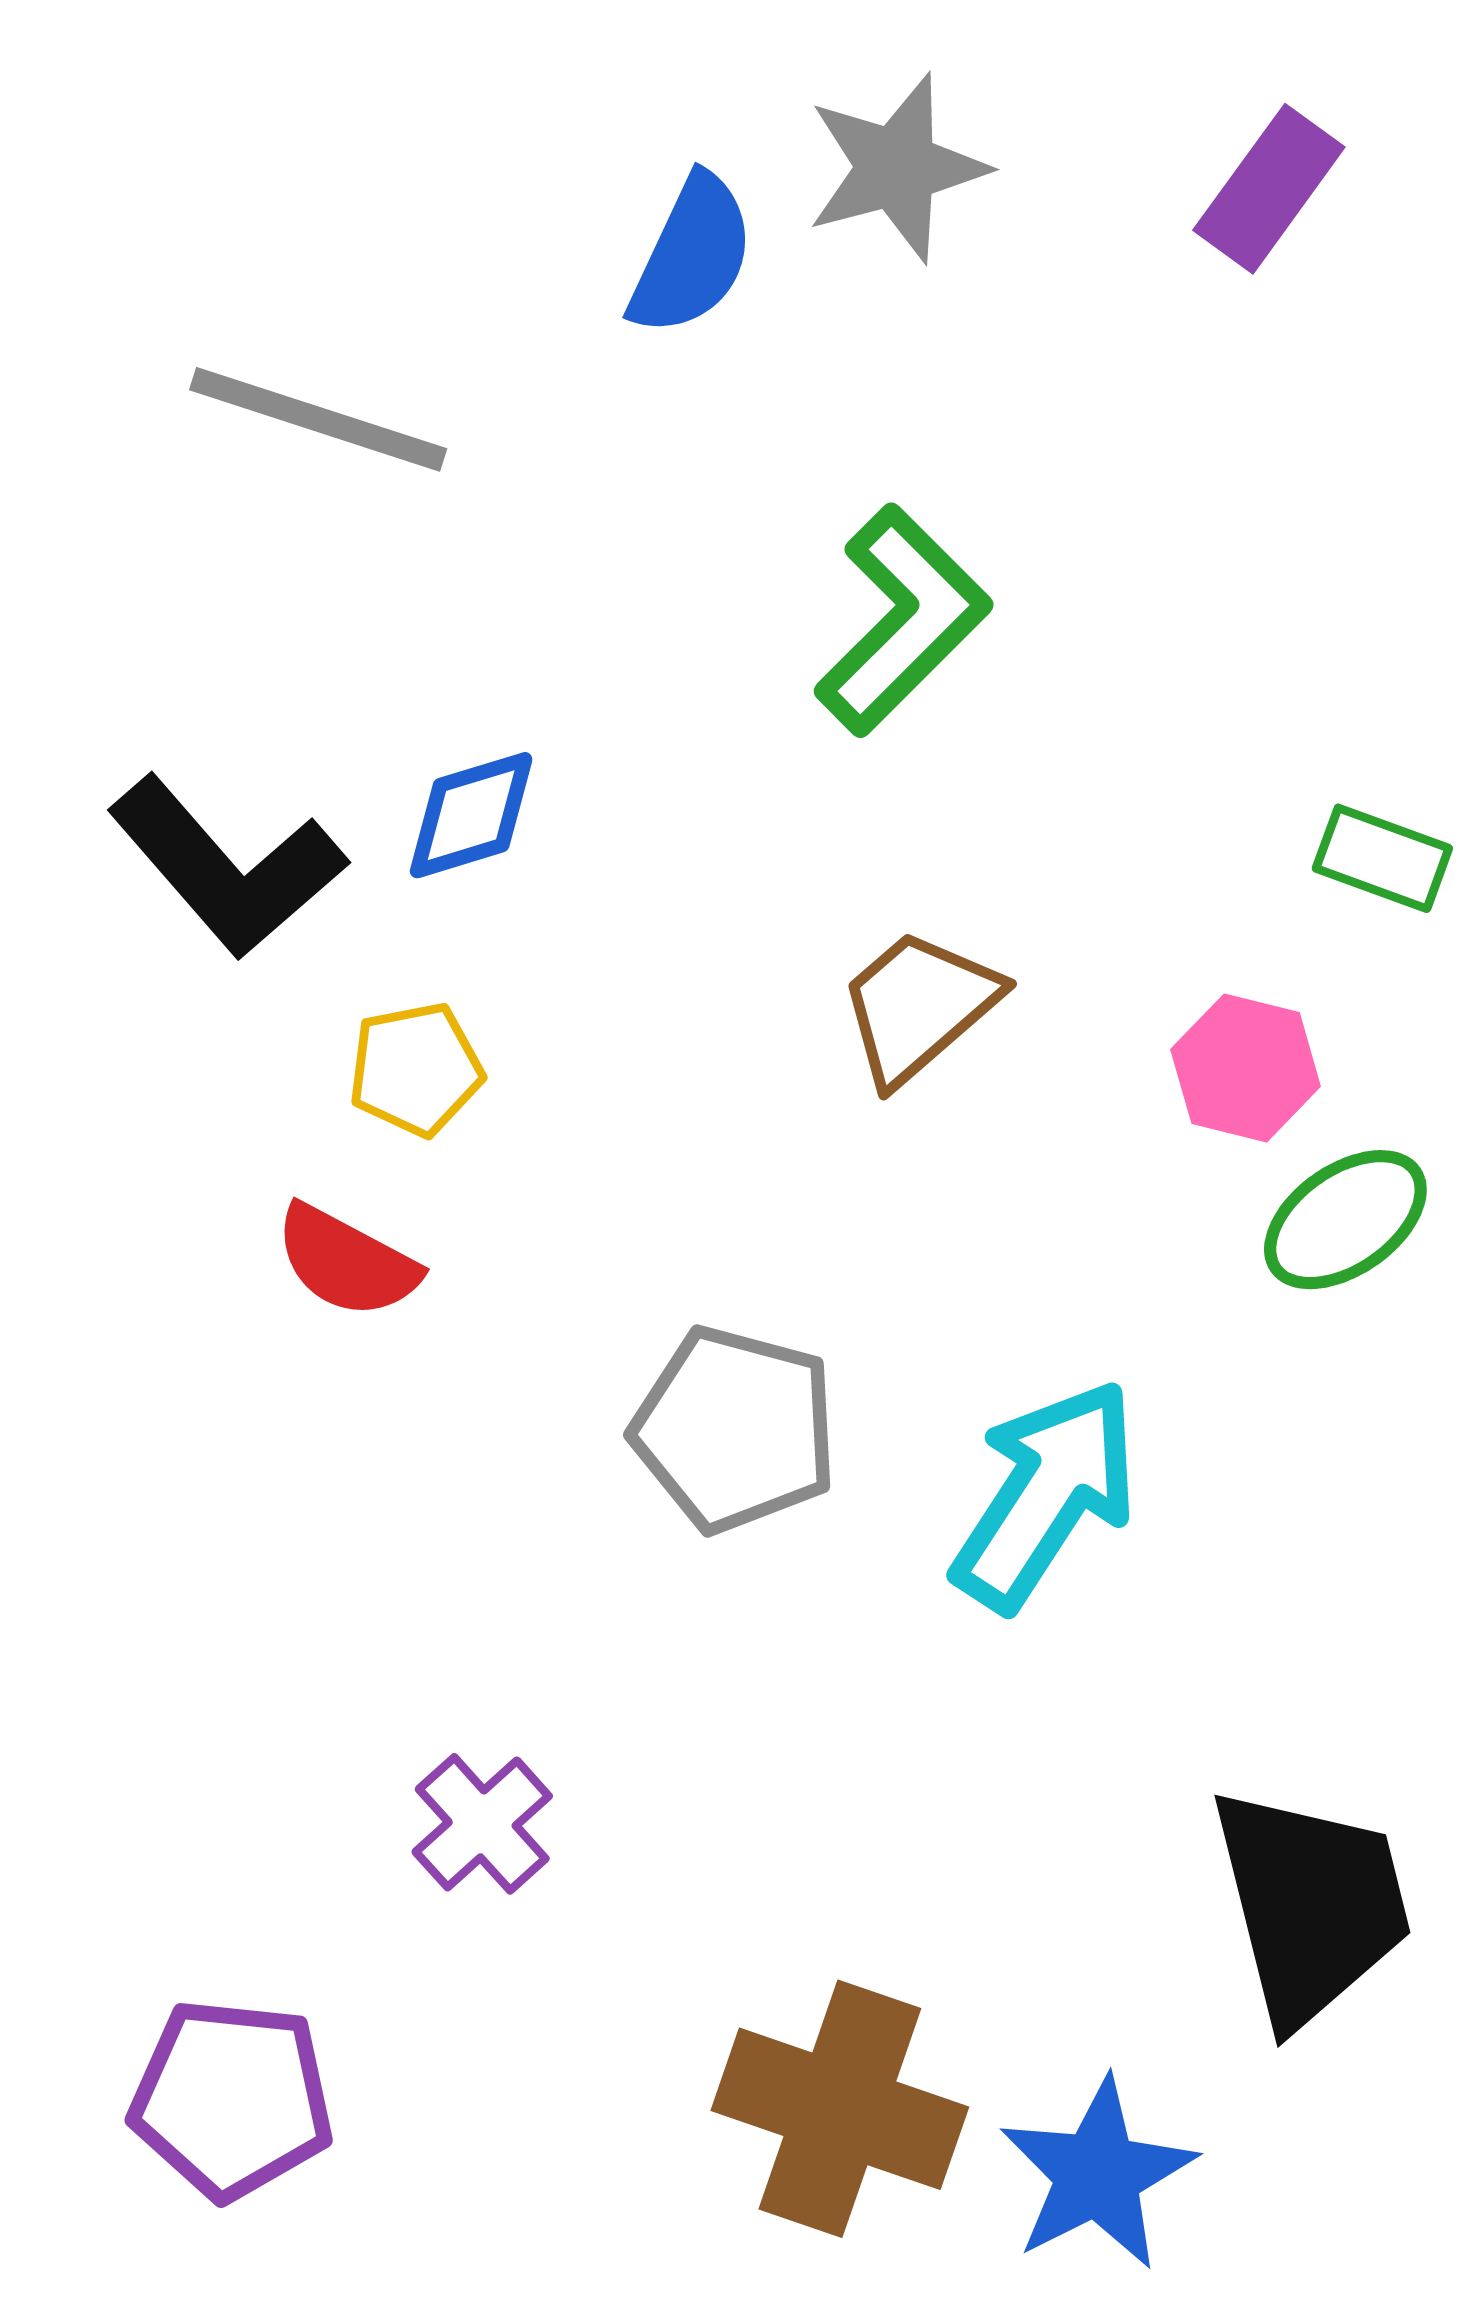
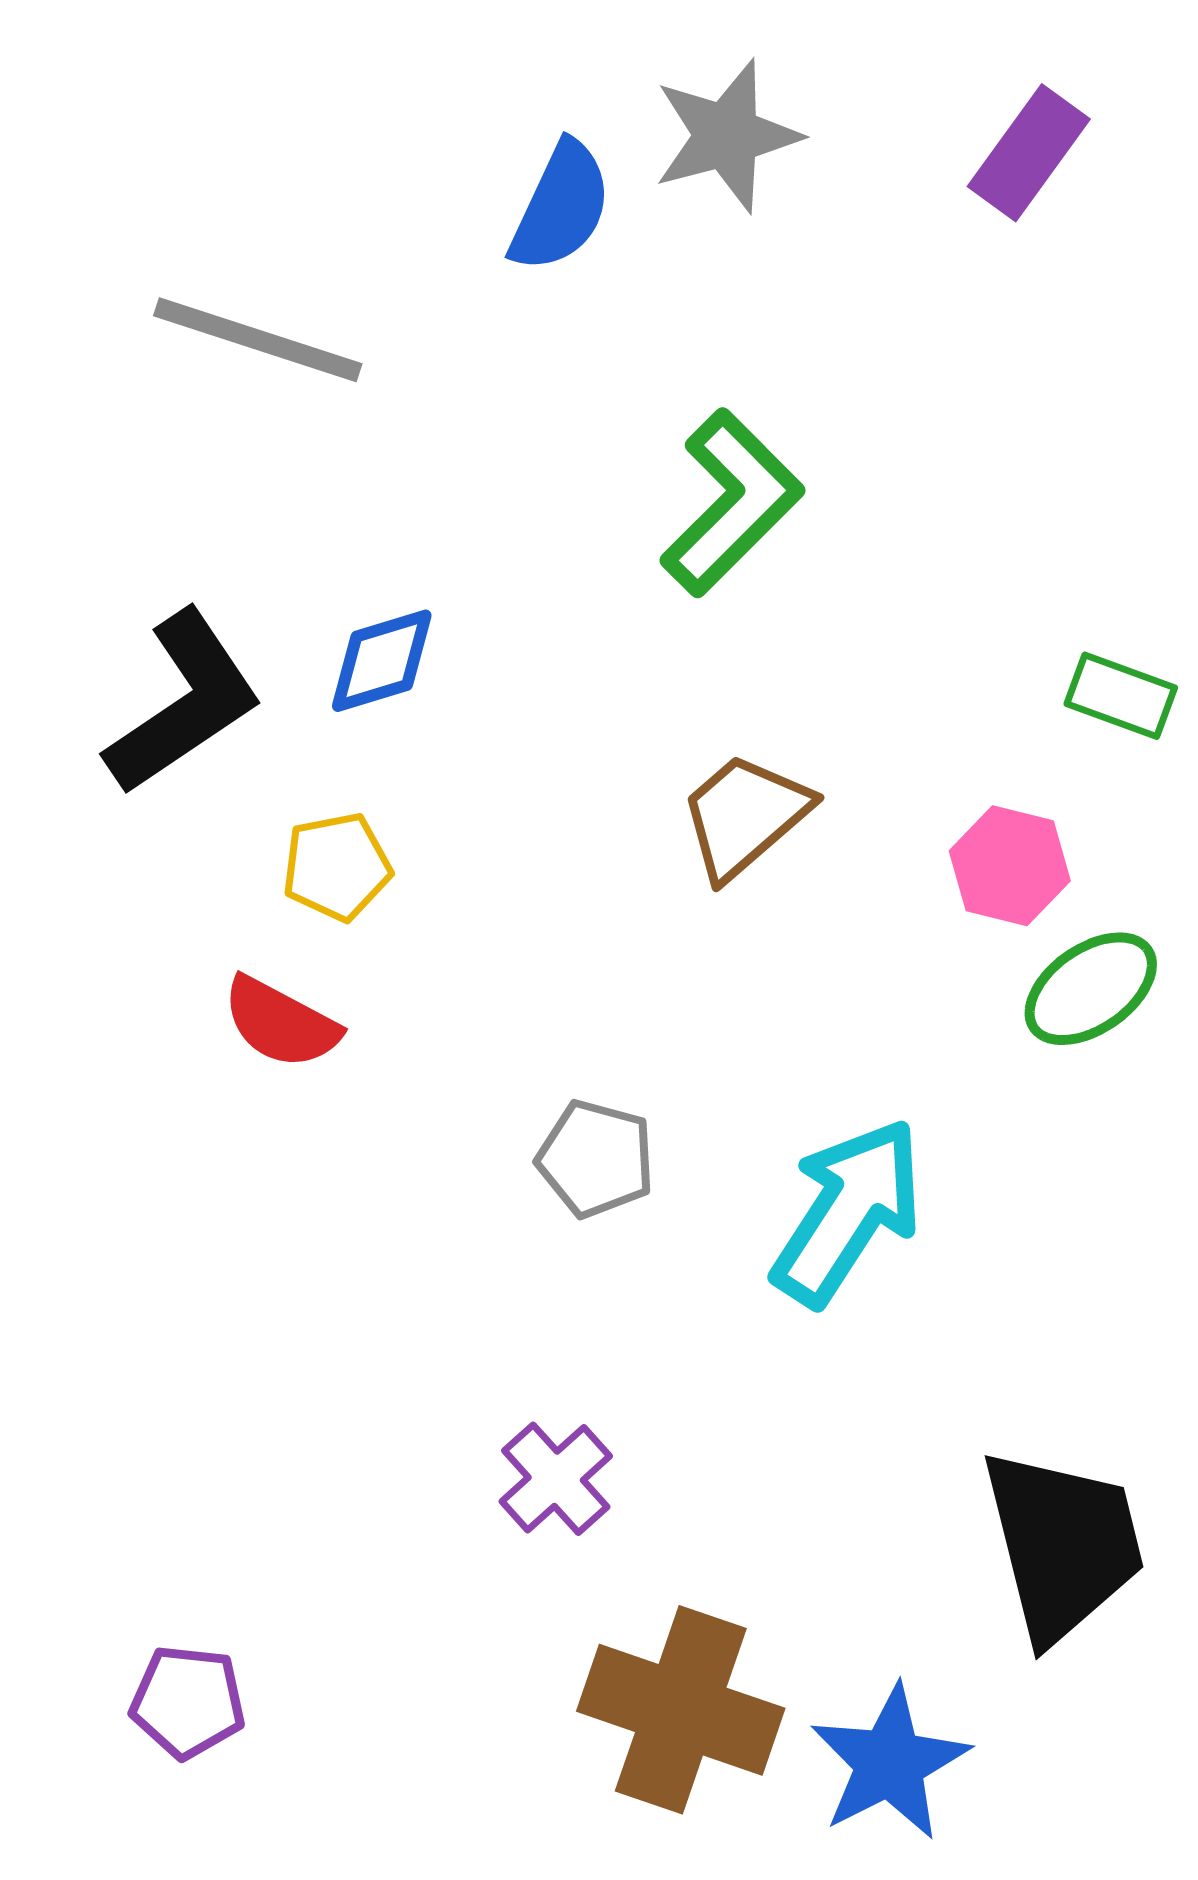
black L-shape: (227, 867) -> (184, 703), turned -83
gray pentagon: (735, 1429) -> (596, 1159), size x0.7
purple cross: (482, 1824) -> (556, 1479), moved
purple pentagon: (232, 2099) -> (188, 1702), size x0.7

